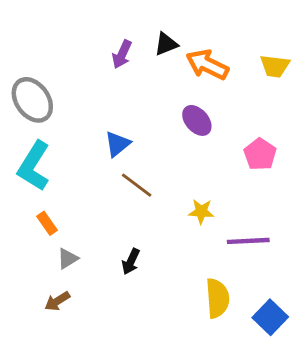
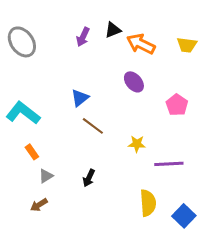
gray ellipse: (32, 100) -> (22, 42), moved
cyan L-shape: (34, 166) -> (23, 113), turned 96

